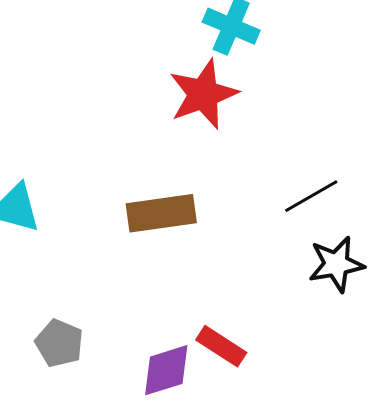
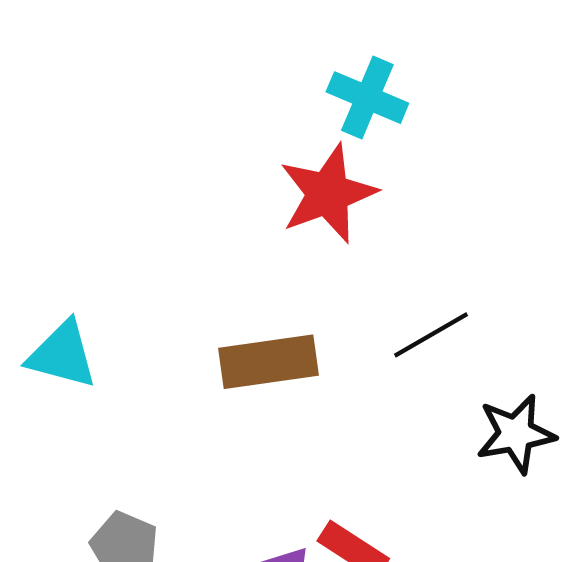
black line: (311, 196) -> (431, 335), moved

